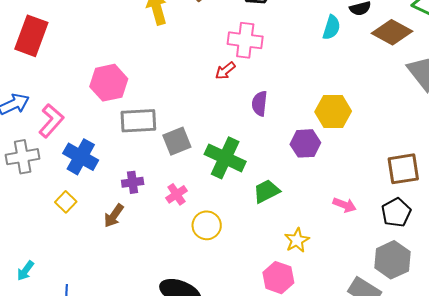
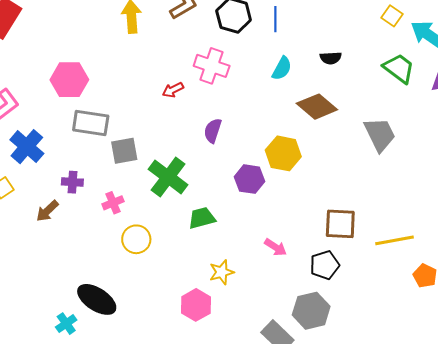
cyan semicircle: (331, 27) -> (282, 68), moved
brown diamond: (392, 32) -> (317, 107), moved
red arrow: (225, 71) -> (173, 90), moved

